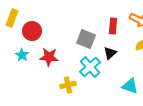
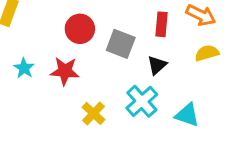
red circle: (32, 31) -> (80, 29), moved
cyan cross: (90, 67) -> (142, 101), moved
yellow cross: (68, 85) -> (94, 113), turned -35

